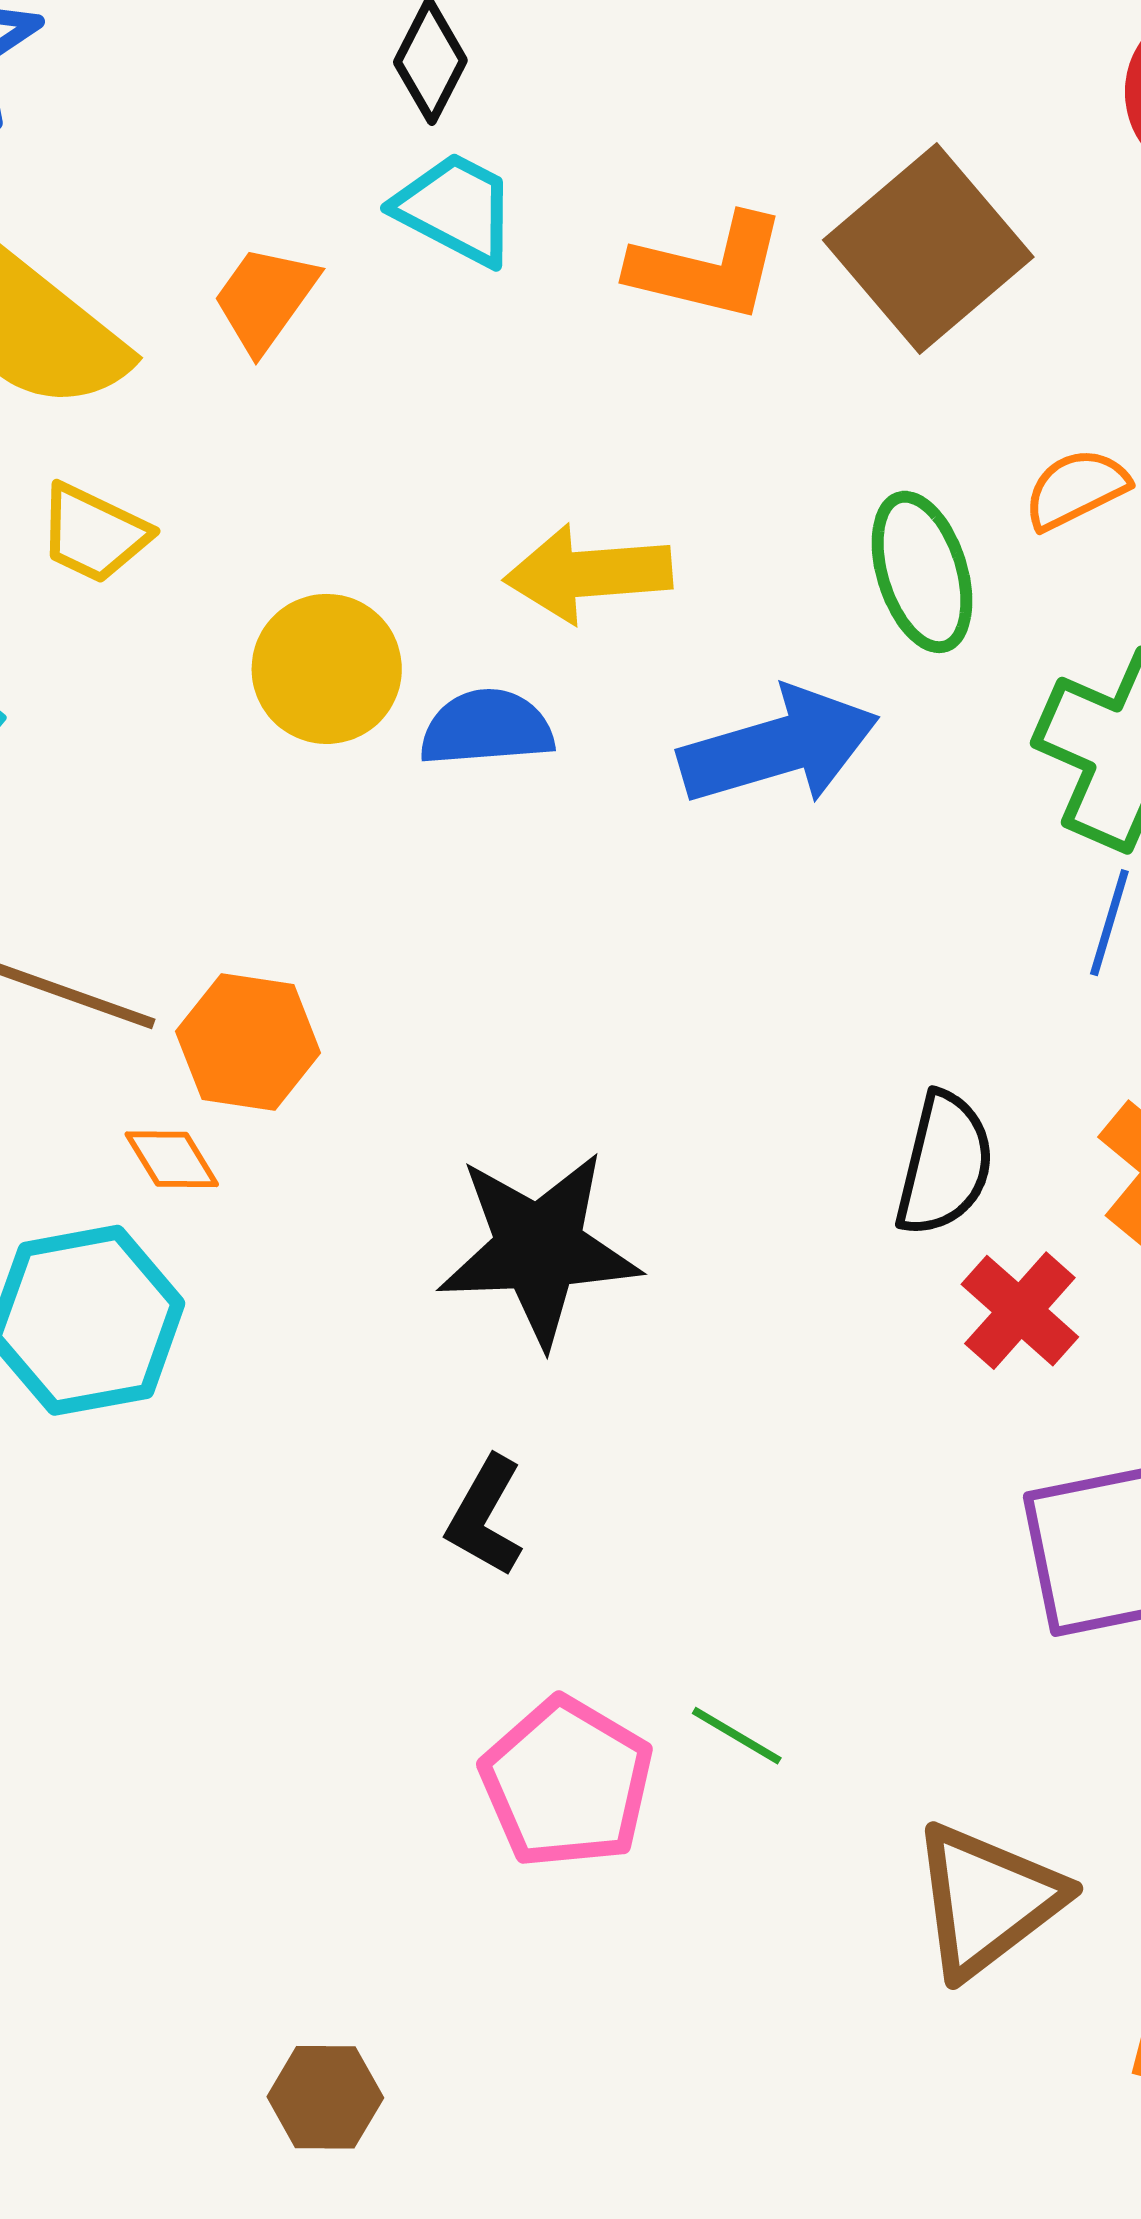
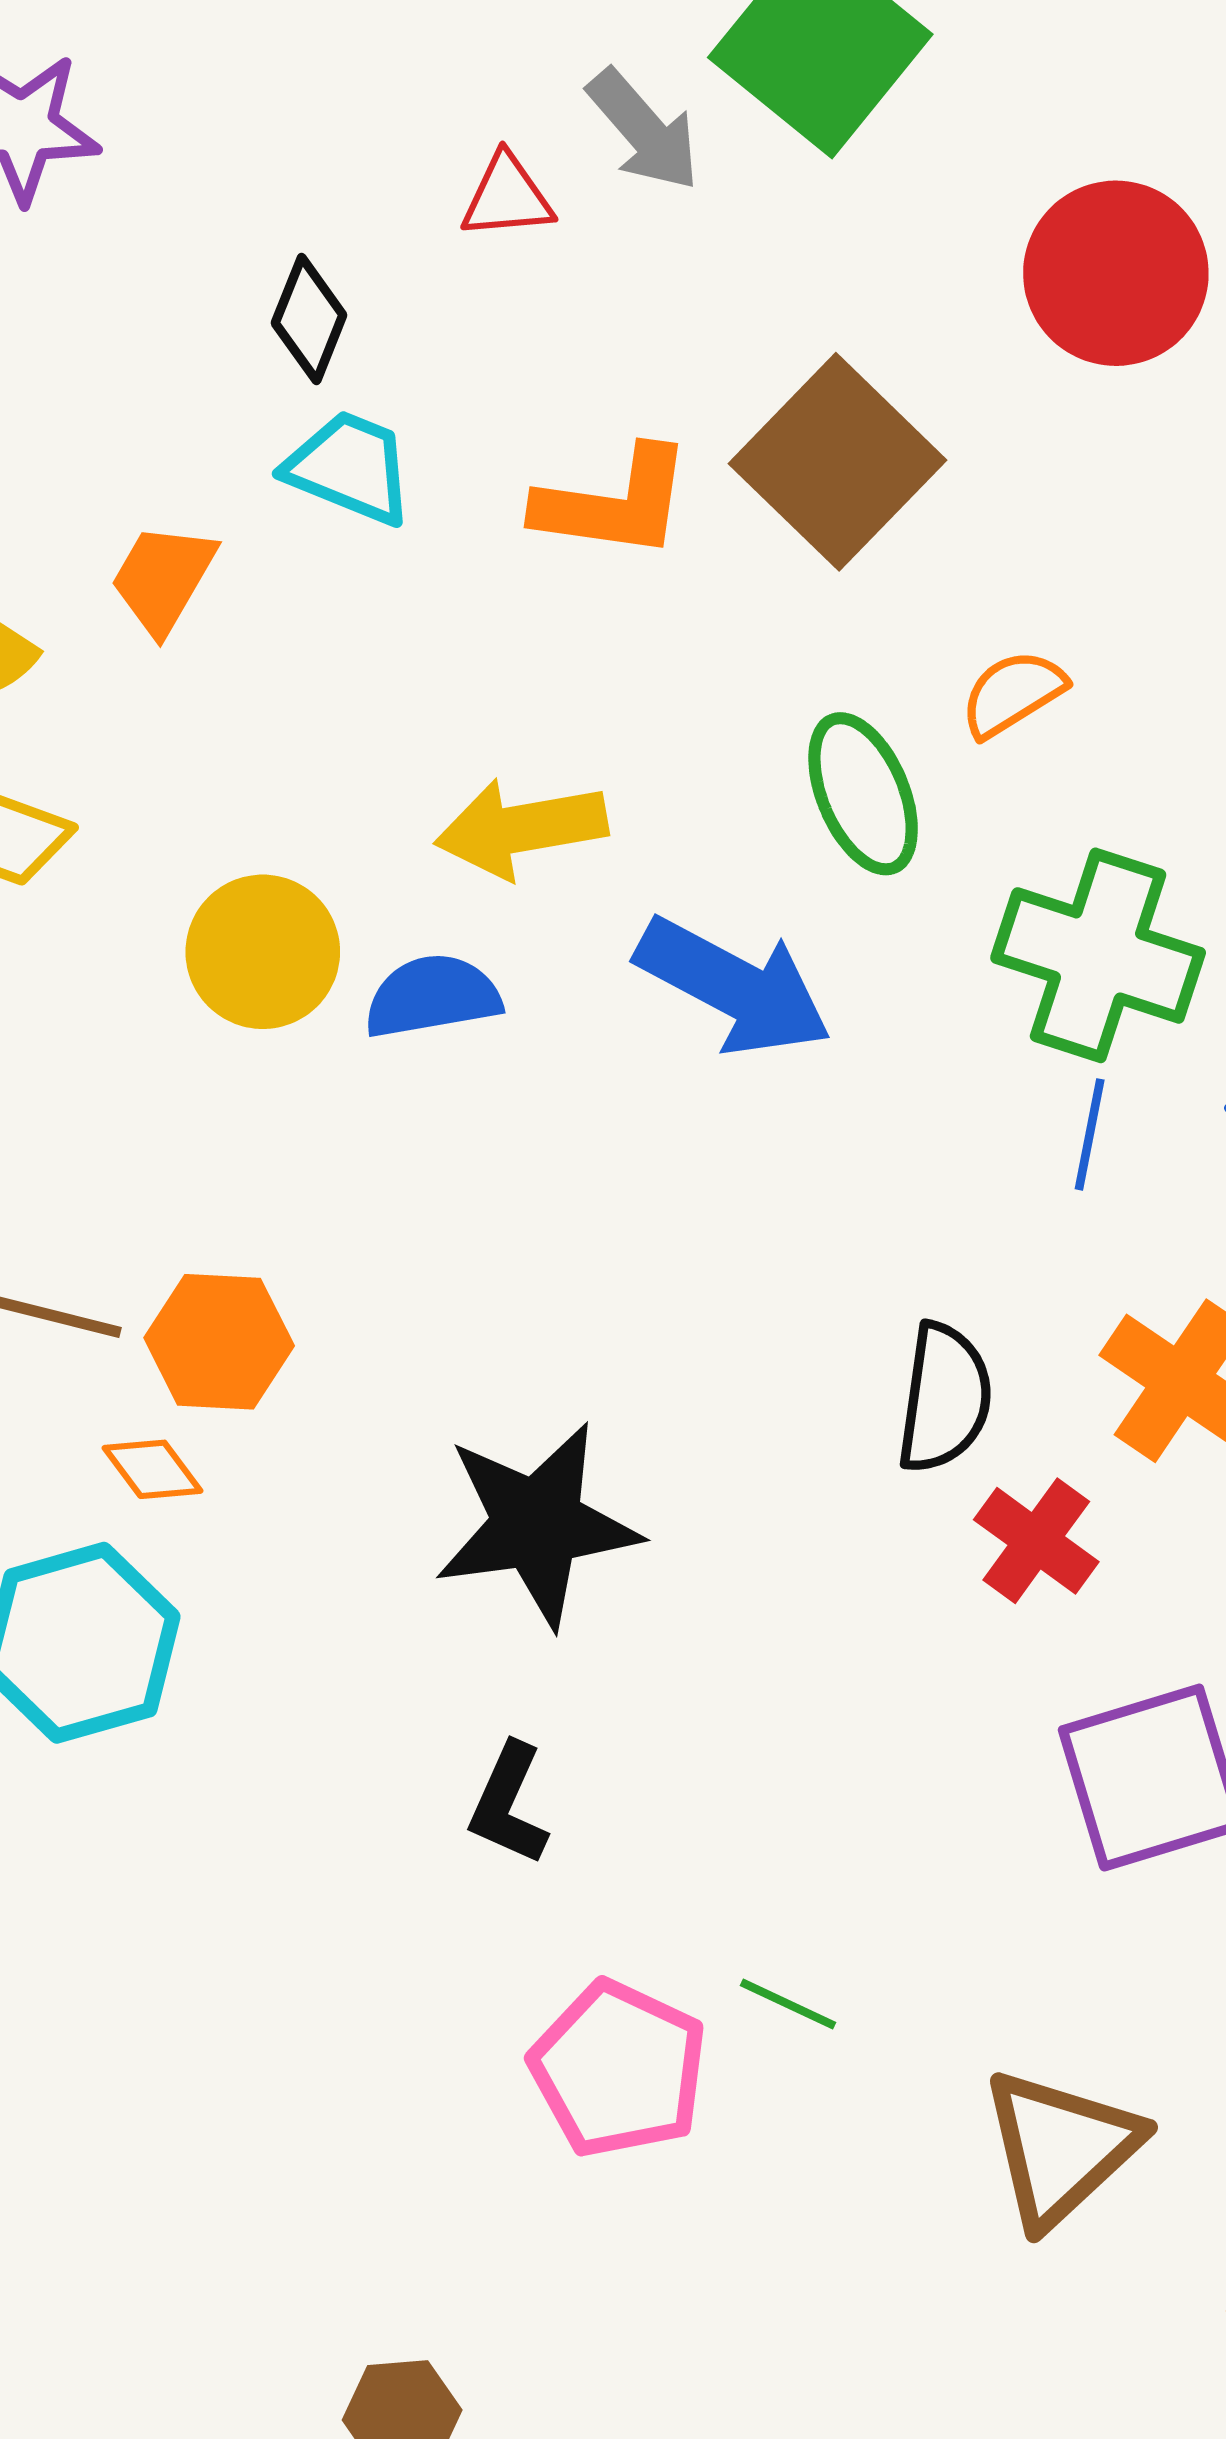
blue arrow: (779, 746) -> (734, 987), turned 50

